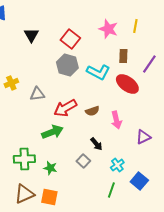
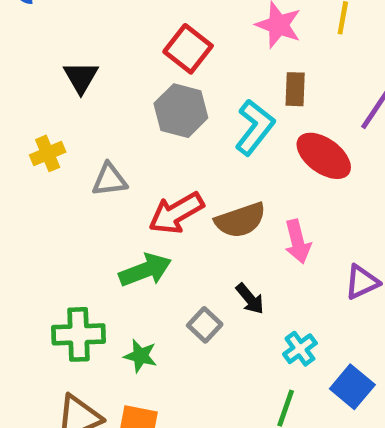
black triangle: (31, 35) -> (81, 77), moved
brown rectangle: (123, 56) -> (295, 89), moved
cyan L-shape: (98, 72) -> (255, 127), turned -80
brown semicircle: (92, 111) -> (240, 220), size x1.5
gray square: (83, 161) -> (205, 325), moved

